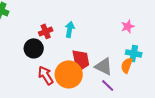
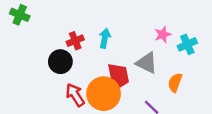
pink star: (128, 26) -> (163, 35), moved
cyan cross: (134, 53) -> (187, 44), moved, turned -35
gray triangle: (104, 66) -> (147, 63), moved

